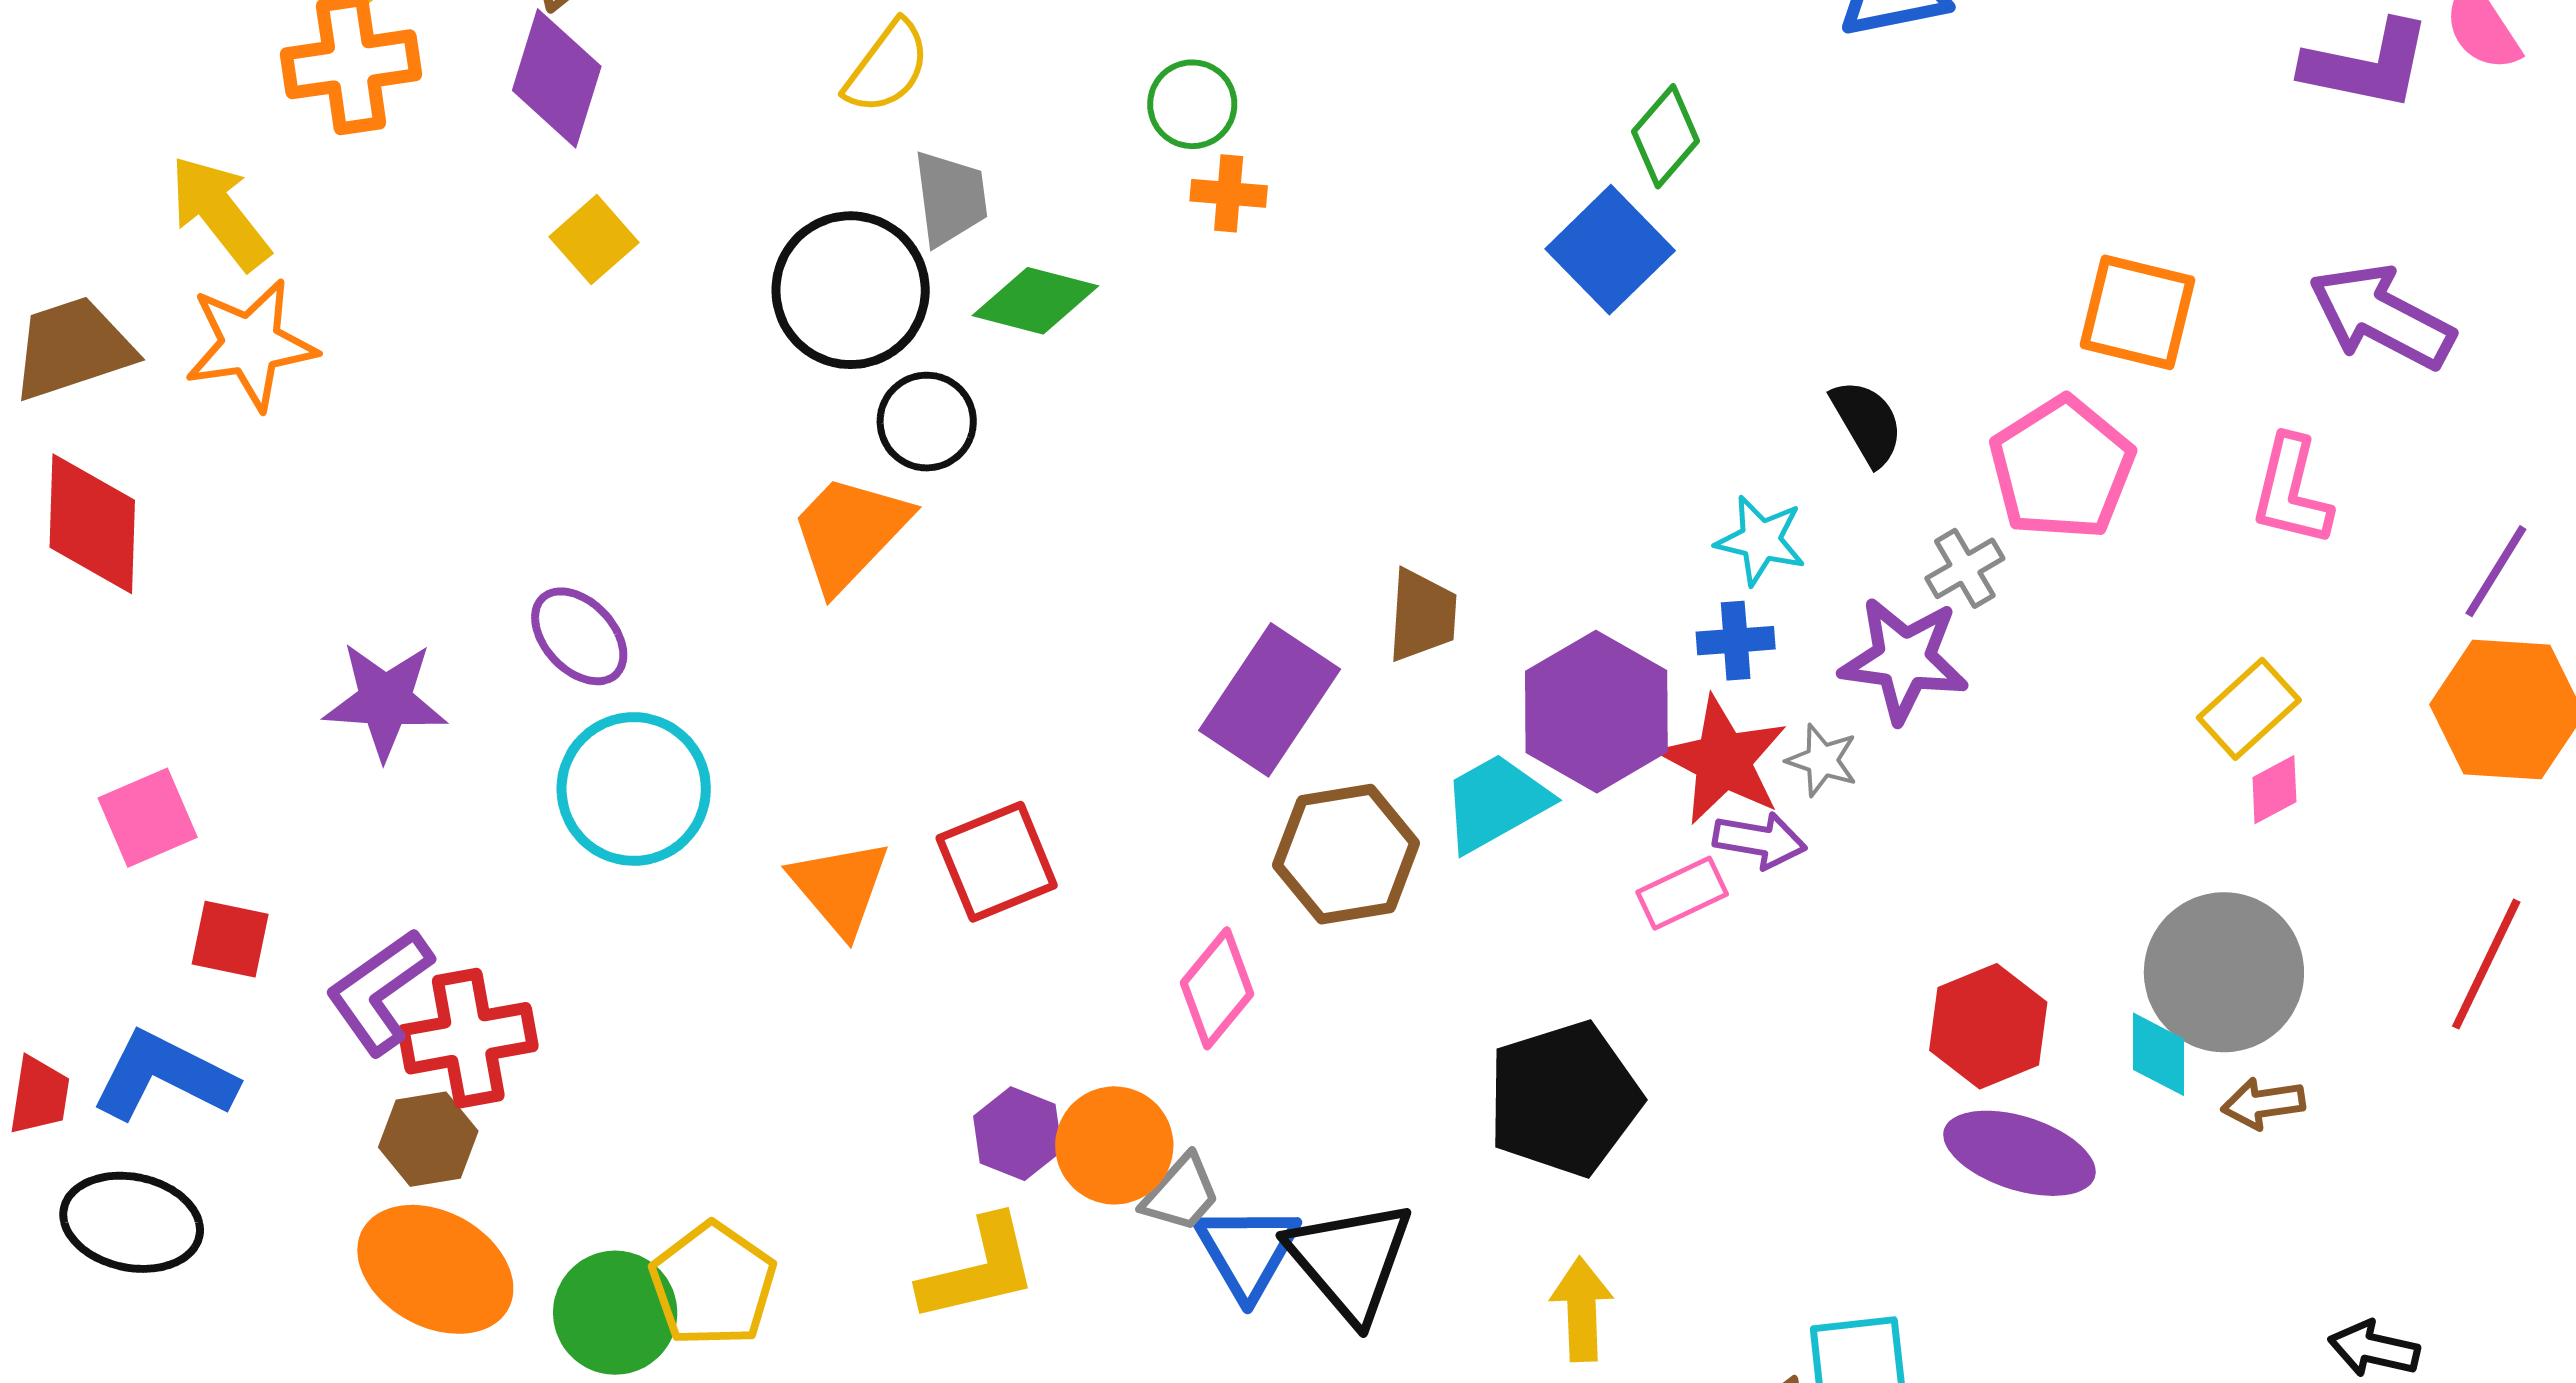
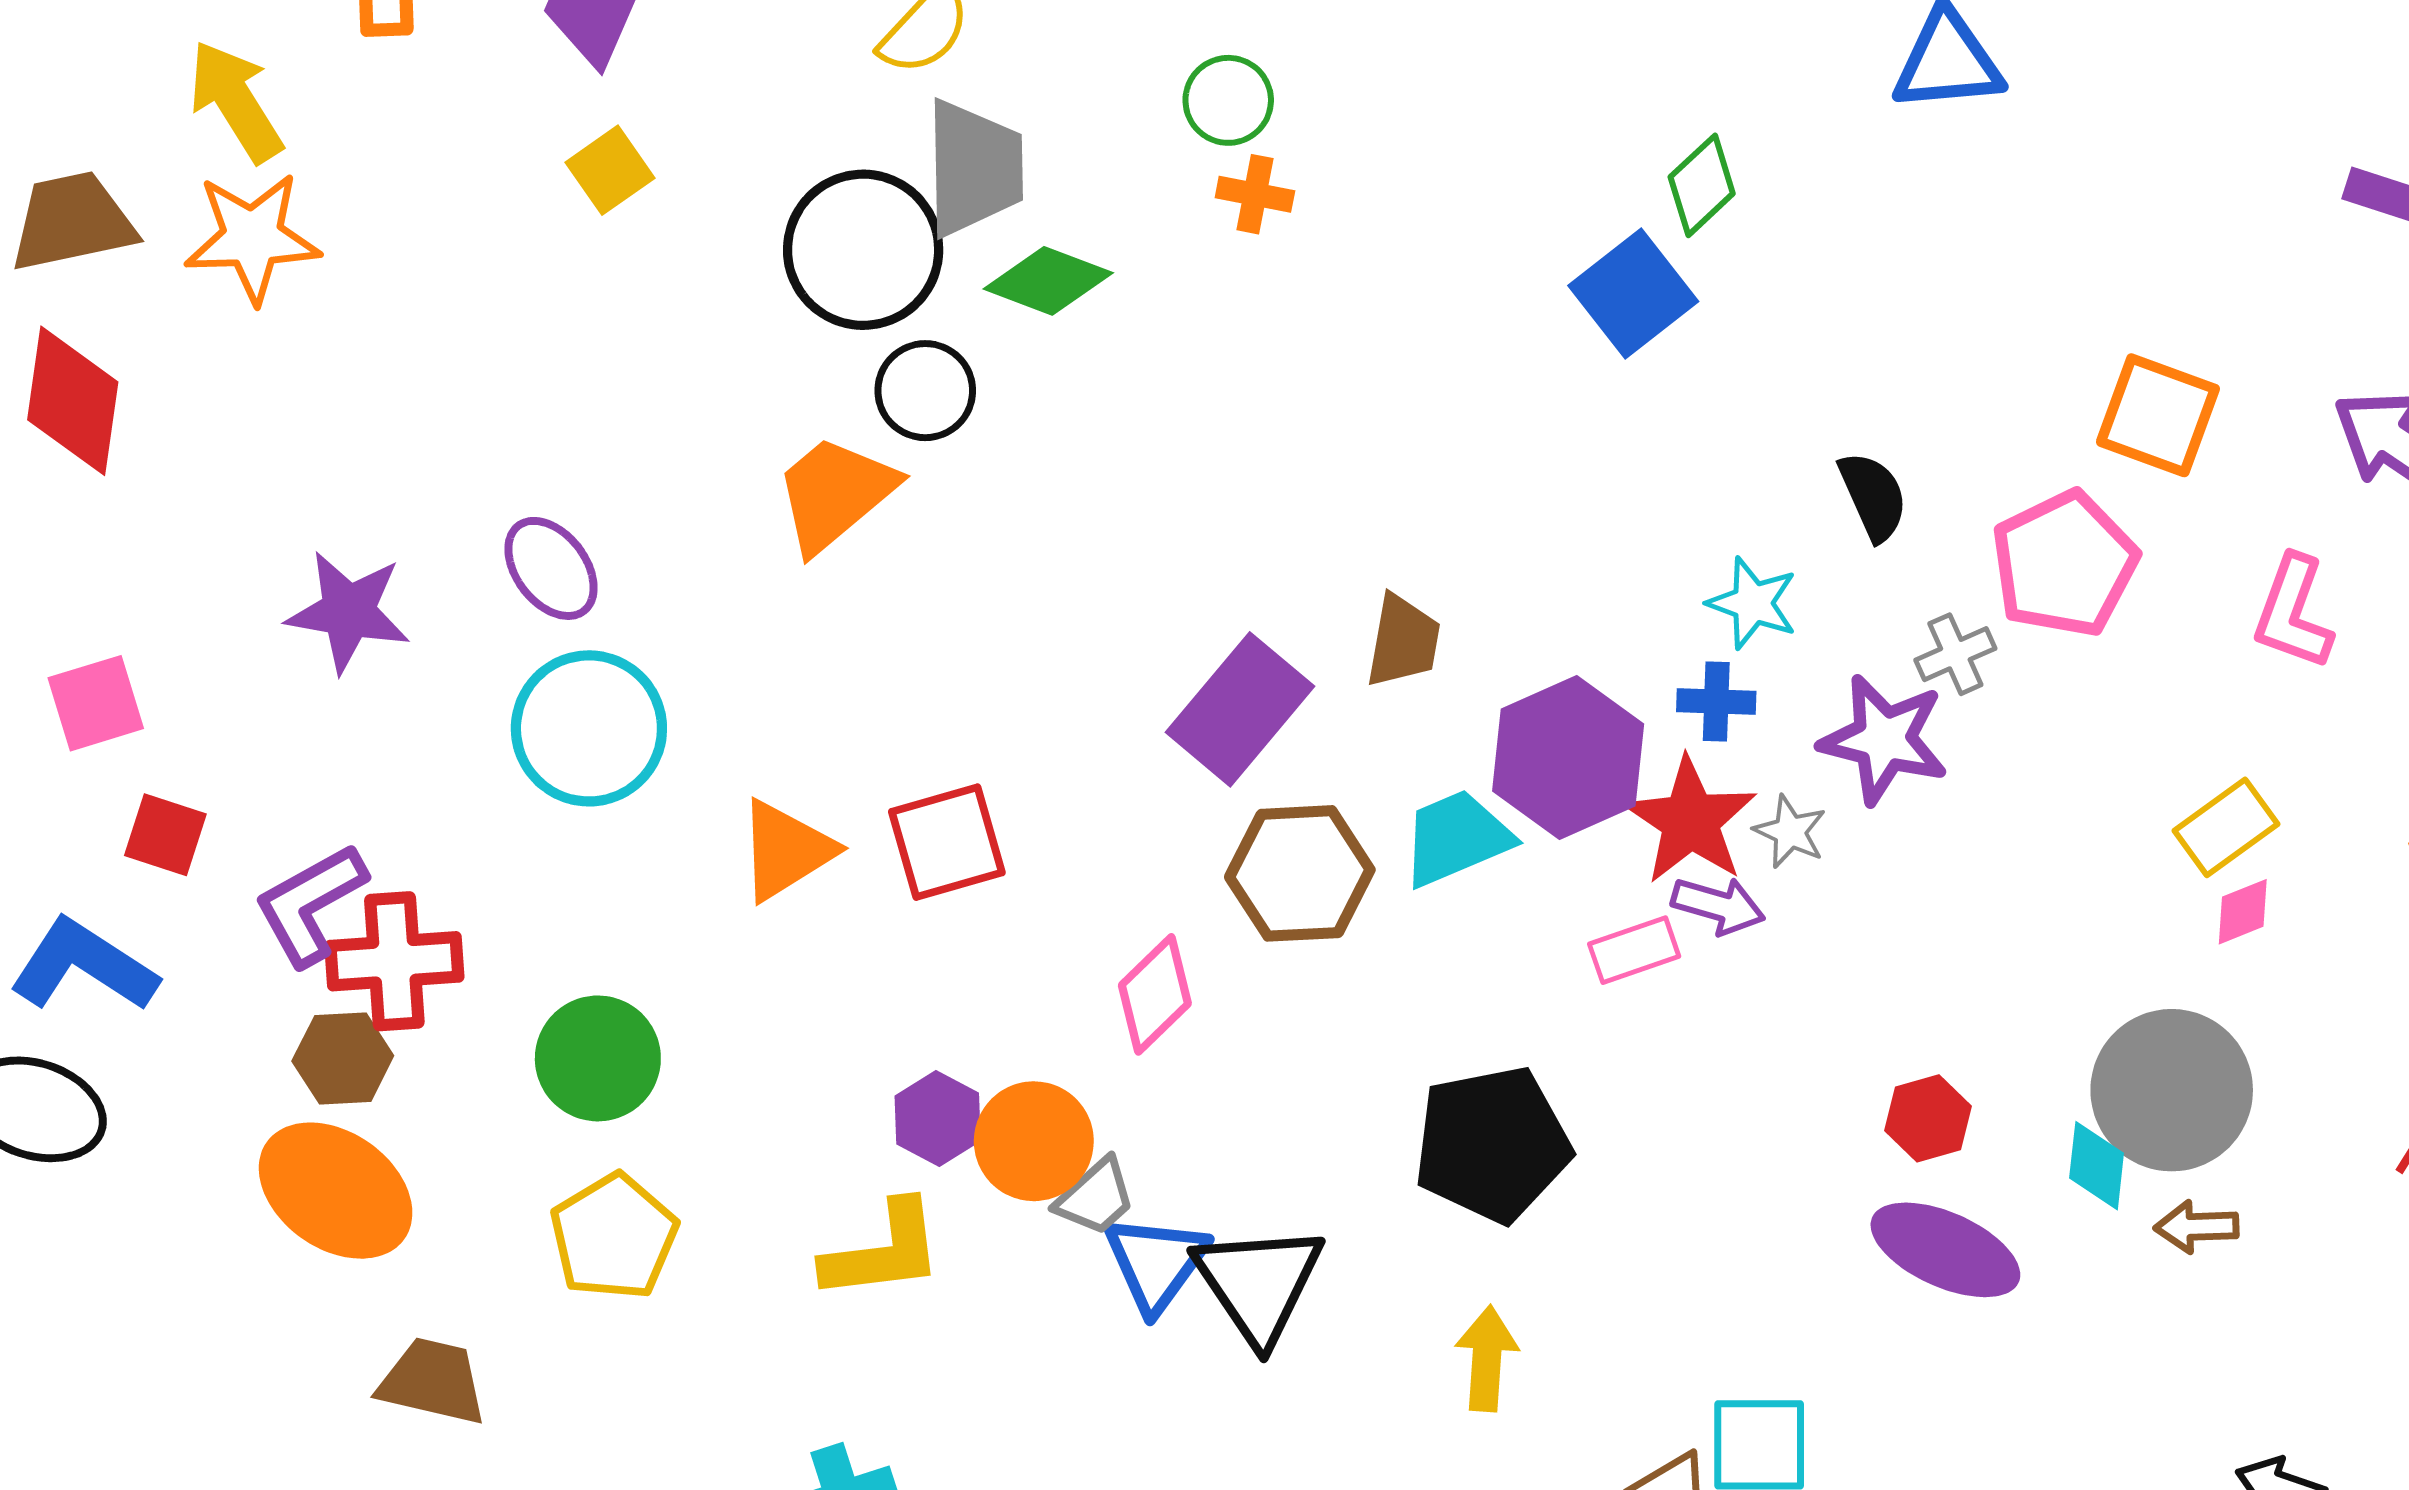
gray trapezoid: (950, 198) -> (974, 168), size x1.4
orange triangle: (840, 887) -> (786, 850), turned 32
red hexagon: (1988, 1026) -> (1928, 1118), size x0.7
green circle: (615, 1313) -> (598, 1058), moved

